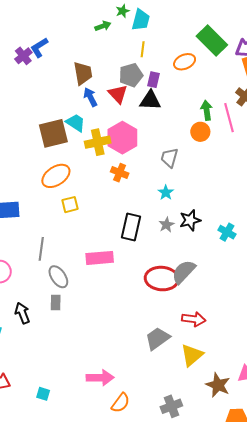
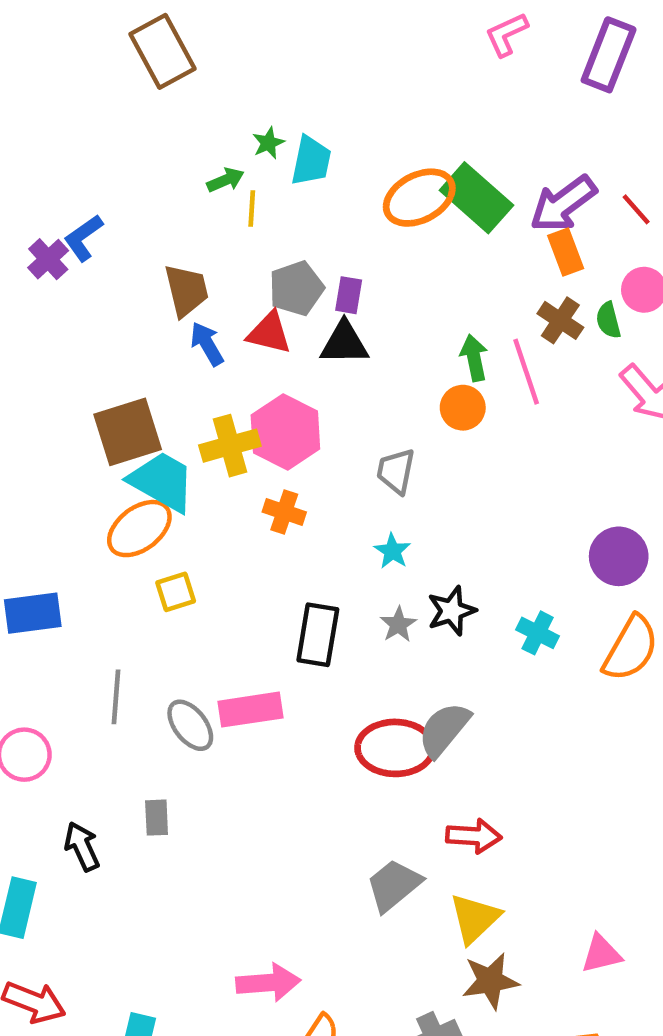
yellow line: (143, 49) -> (252, 209), moved
orange ellipse: (185, 62) -> (419, 198), moved, size x1.4
red triangle: (118, 94) -> (269, 333), turned -30
cyan trapezoid: (76, 123) -> (162, 481), moved, size x1.5
gray ellipse: (58, 277) -> (190, 725), moved
brown star: (218, 385) -> (490, 981), moved, turned -30

